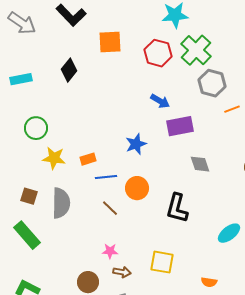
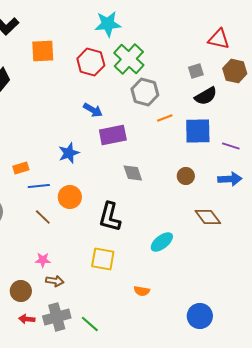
yellow square: (162, 262) -> (103, 259), moved

